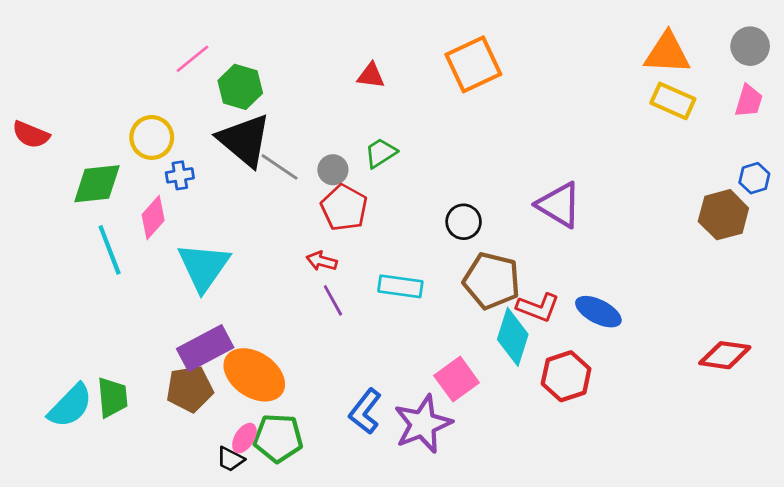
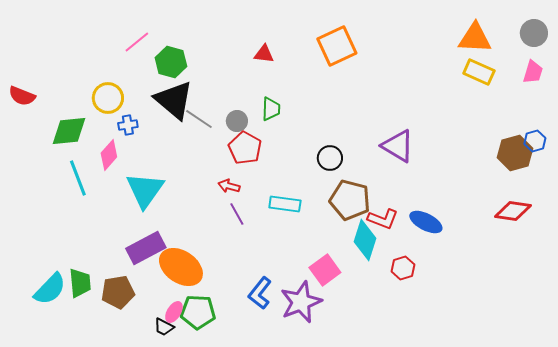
green trapezoid: (381, 153) -> (271, 109), turned 125
blue hexagon: (754, 178) -> (535, 141), moved
red diamond: (725, 355) -> (513, 211), moved
red hexagon: (566, 376) -> (403, 268), size x0.7
brown pentagon: (190, 389) -> (118, 292), moved

